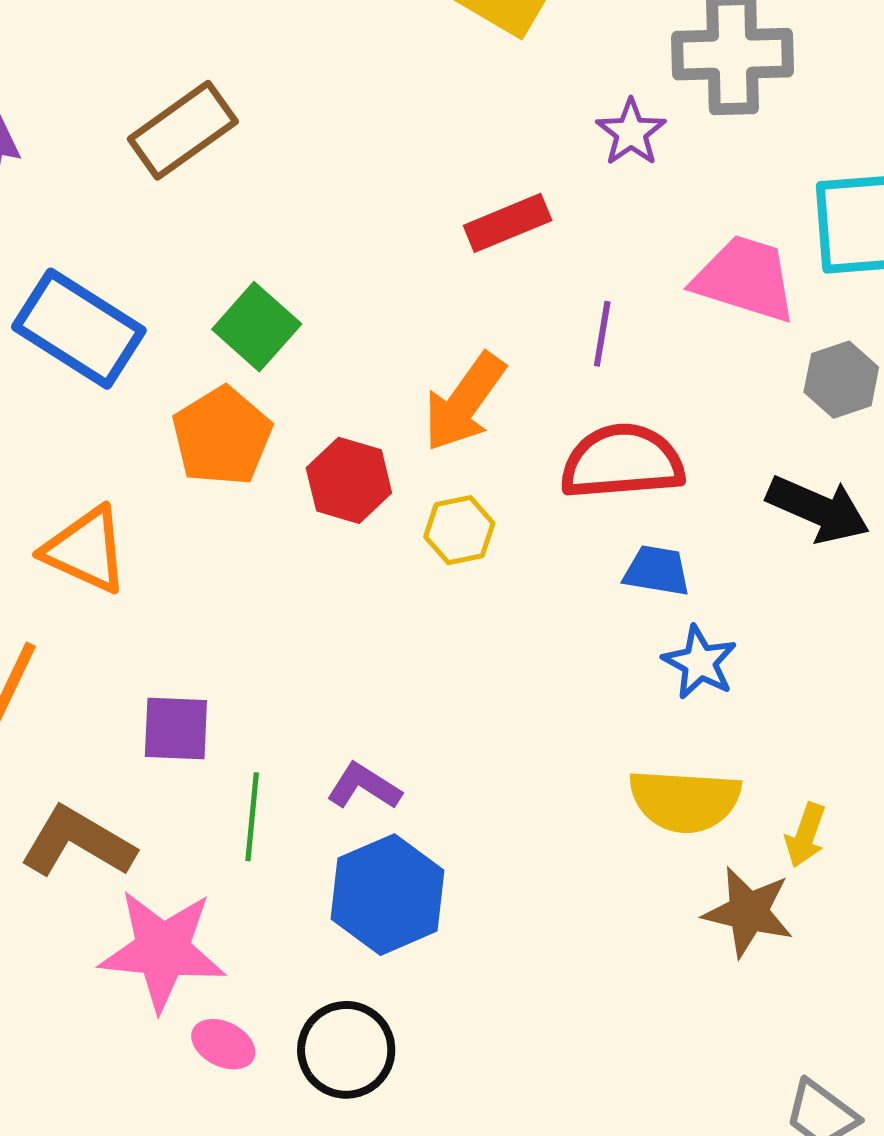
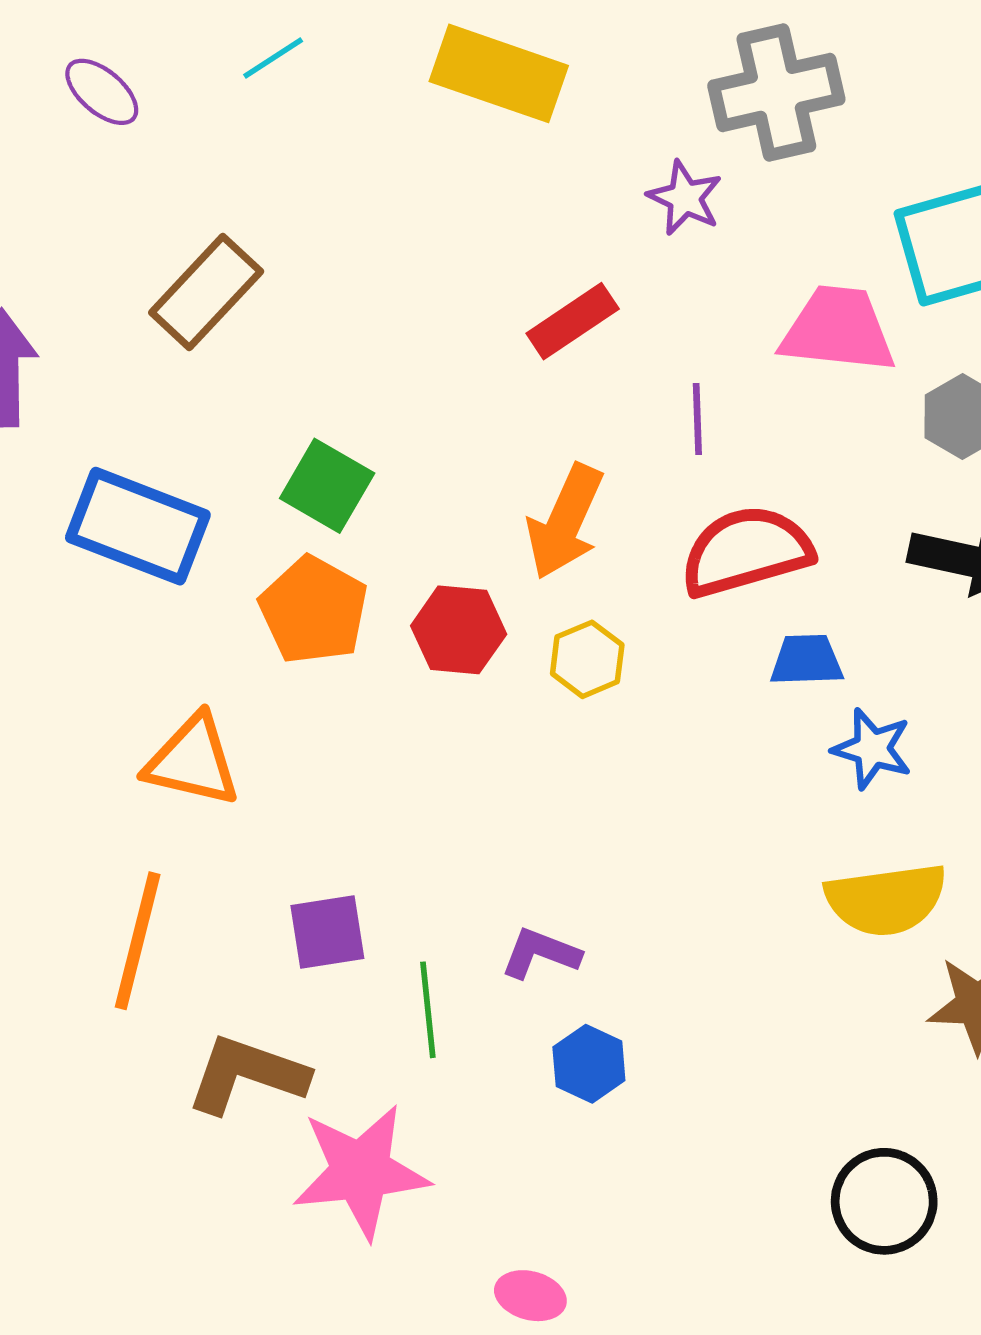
blue hexagon: (388, 895) -> (589, 1064), size x0.6
pink ellipse: (223, 1044) -> (530, 1296), moved
black circle: (346, 1050) -> (884, 1201), moved

